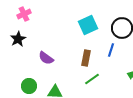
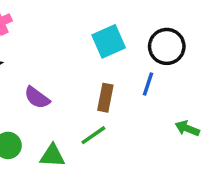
green line: (92, 79) -> (93, 135), moved

